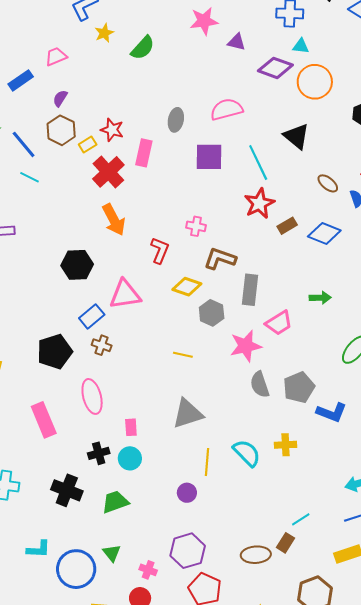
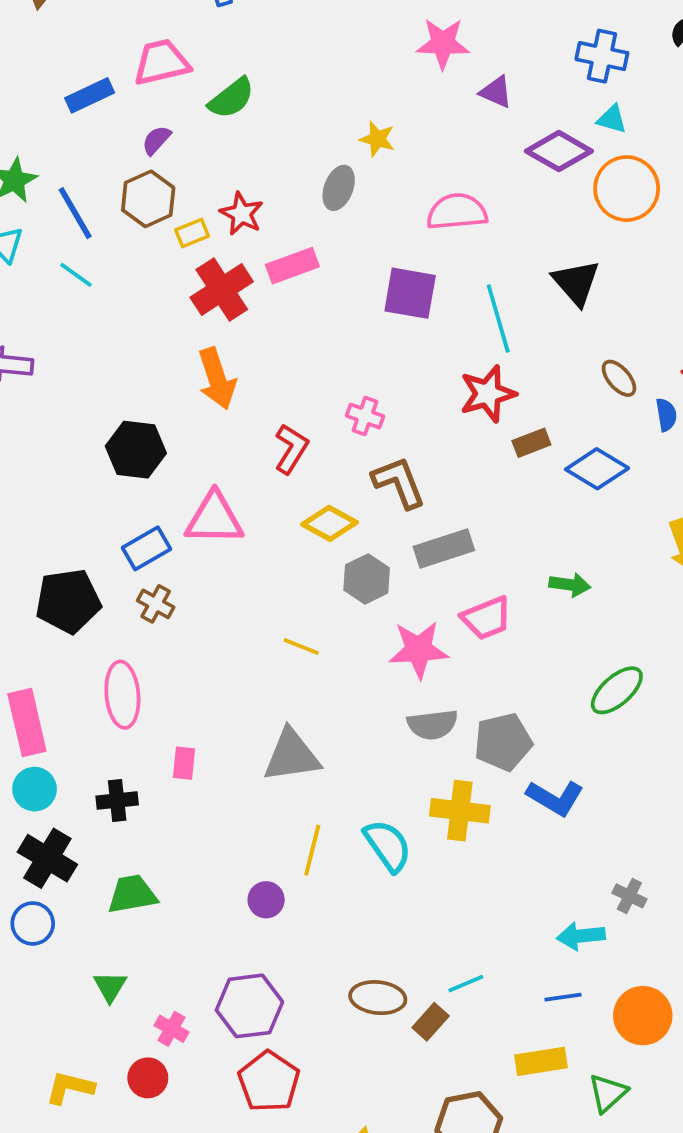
yellow star: (104, 33) -> (377, 139), moved, turned 30
green semicircle: (143, 48) -> (231, 98), moved
pink trapezoid: (56, 56) -> (162, 62), size x1.4
gray ellipse: (176, 120) -> (339, 188), moved
pink rectangle: (144, 153) -> (292, 266), turned 48
brown L-shape: (220, 259) -> (399, 482), turned 40
gray rectangle: (250, 290) -> (444, 548), turned 56
gray semicircle: (260, 385) -> (433, 725), turned -88
yellow cross: (286, 445) -> (460, 811), moved, size x1.4
cyan circle: (130, 458) -> (35, 789), moved
brown ellipse: (256, 555) -> (378, 998), moved
blue circle: (76, 569) -> (33, 923), moved, size x0.6

